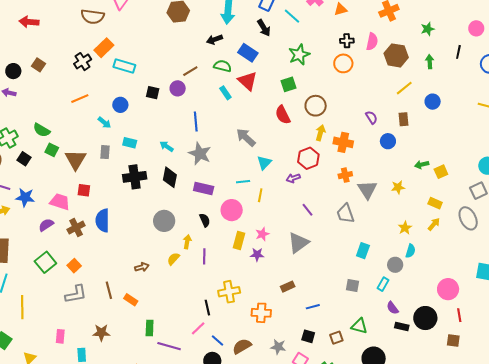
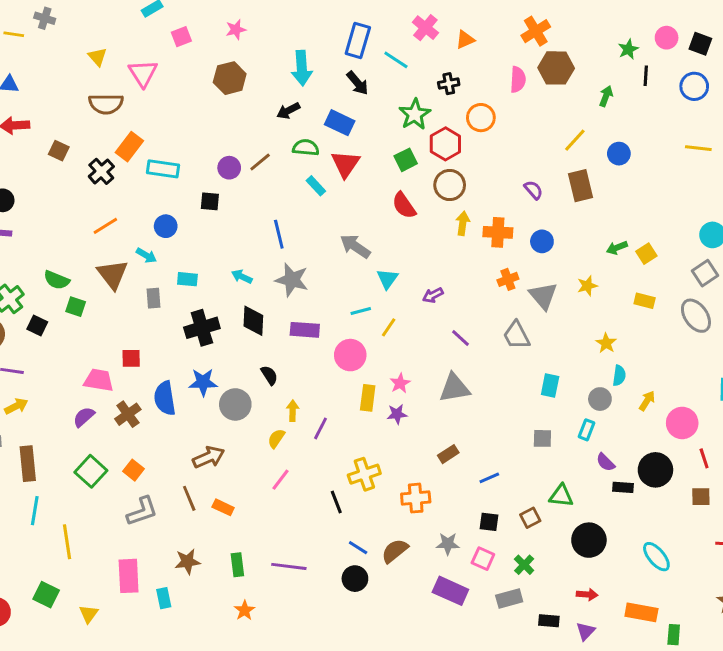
green star: (428, 29) -> (628, 49), moved
black cross: (347, 41) -> (449, 84), moved
brown hexagon: (396, 55) -> (556, 68), moved
green arrow: (430, 62) -> (606, 96), turned 32
brown square: (39, 65) -> (59, 151), moved
red triangle: (248, 81) -> (345, 164), turned 30
purple circle: (178, 88) -> (229, 168), moved
brown rectangle: (403, 119) -> (580, 186), size x1.5
blue circle: (388, 141) -> (542, 241), moved
red hexagon: (308, 158) -> (445, 144), moved
brown triangle: (75, 160) -> (112, 274), moved
yellow line: (260, 195) -> (389, 327), turned 32
blue star: (25, 197) -> (203, 382), moved
black semicircle: (205, 220) -> (269, 375), moved
gray circle: (164, 221) -> (235, 404), moved
yellow arrow: (434, 224) -> (647, 401), moved
gray triangle: (298, 243) -> (454, 388), turned 35
purple line: (204, 256) -> (320, 428), turned 35
brown arrow: (142, 267) -> (209, 457), moved, size x1.5
green rectangle: (150, 328) -> (237, 565), moved
pink line: (198, 328) -> (280, 480), moved
pink rectangle: (60, 336) -> (129, 576), size x1.6

